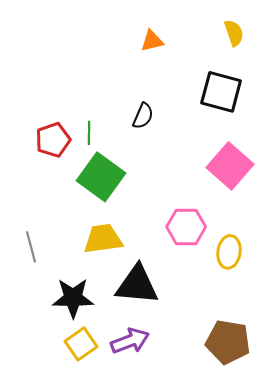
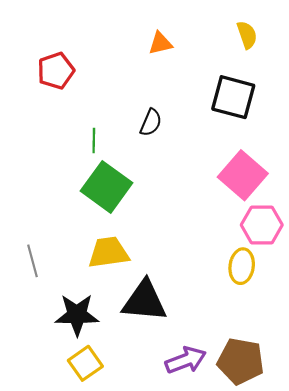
red pentagon: (53, 140) -> (56, 71), moved
pink hexagon: (186, 227) -> (262, 225), moved
purple arrow: (130, 341) -> (186, 360), moved

